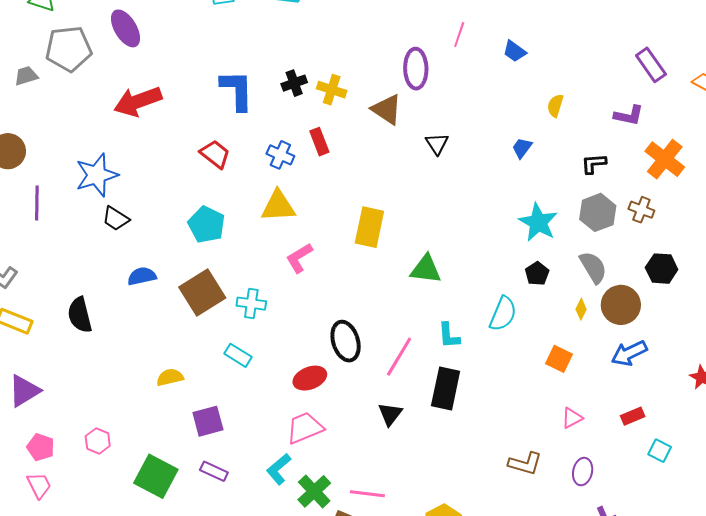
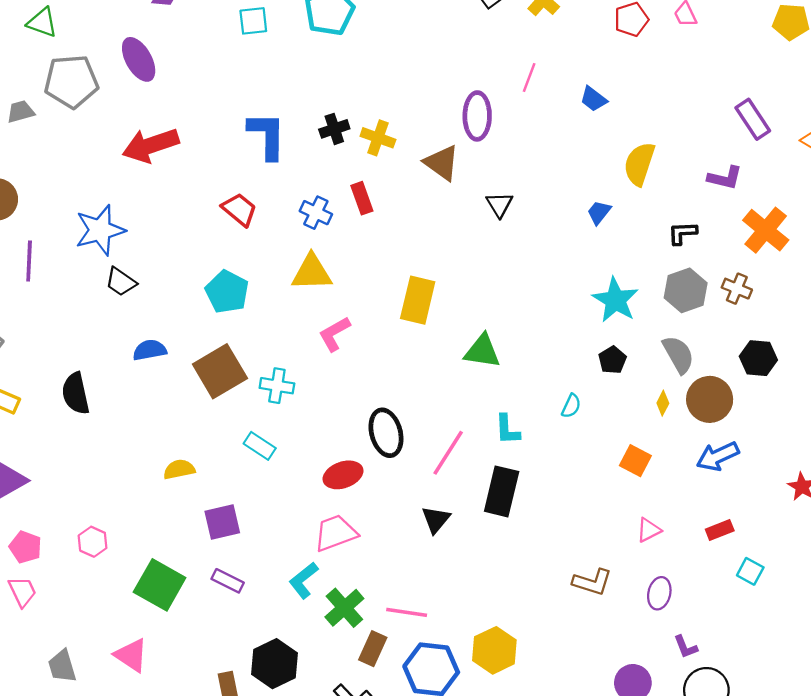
yellow semicircle: (555, 106) -> (639, 164), size x1.6
cyan semicircle: (503, 314) -> (571, 406), size x0.6

